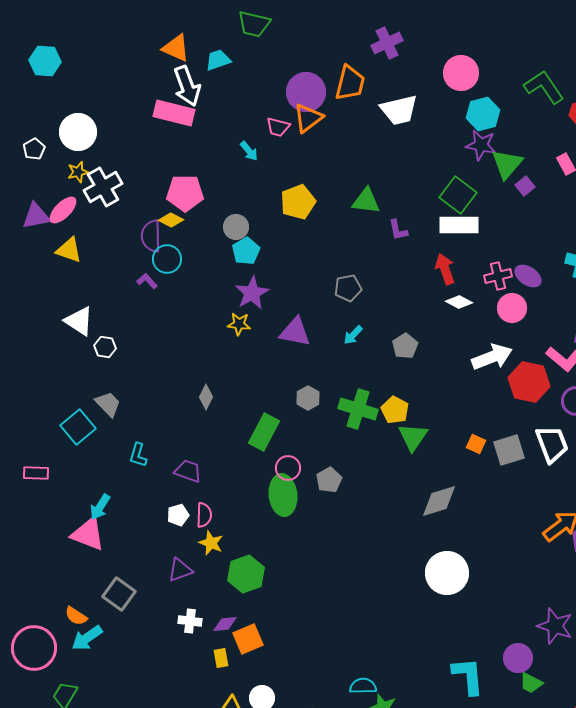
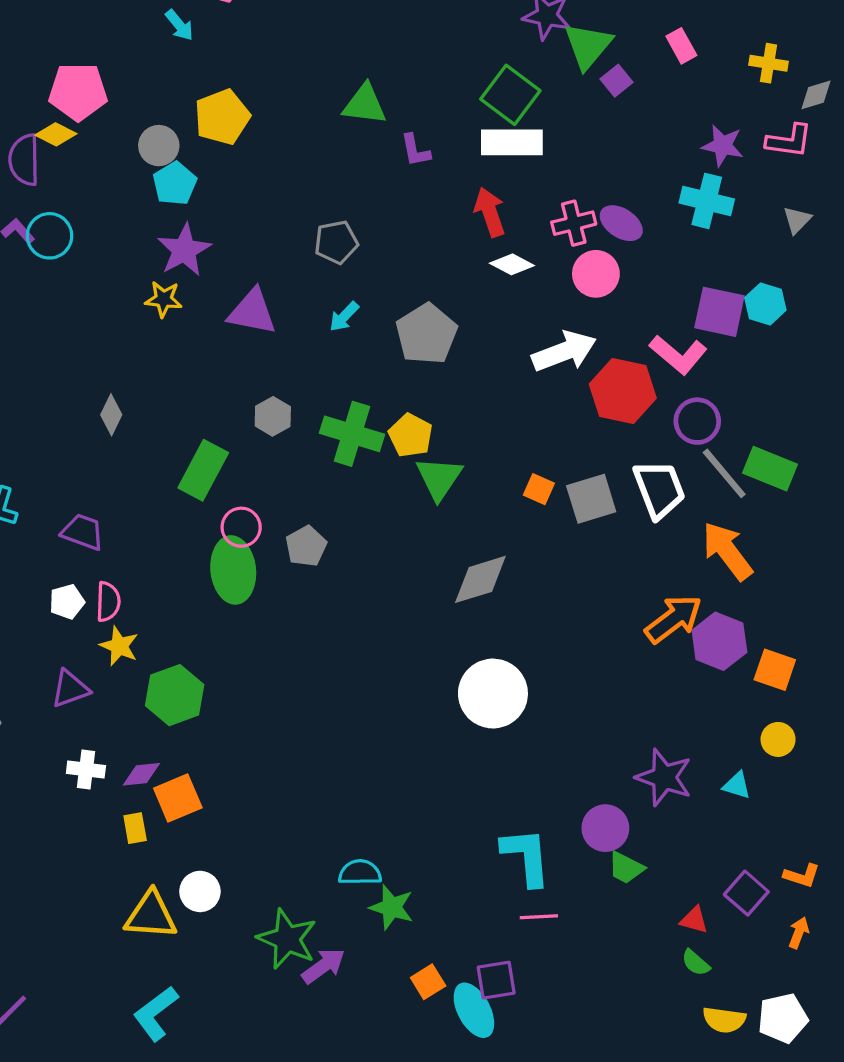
yellow pentagon: (298, 202) -> (222, 117), moved
cyan circle: (167, 259) -> (50, 236), moved
gray pentagon: (405, 346) -> (426, 334), size x1.5

